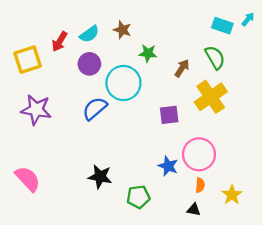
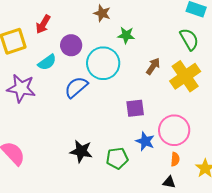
cyan semicircle: (89, 34) -> (47, 62), moved
brown arrow: (182, 68) -> (153, 66), moved
purple square: (169, 115) -> (135, 108), moved
green pentagon: (138, 197) -> (117, 158), moved

